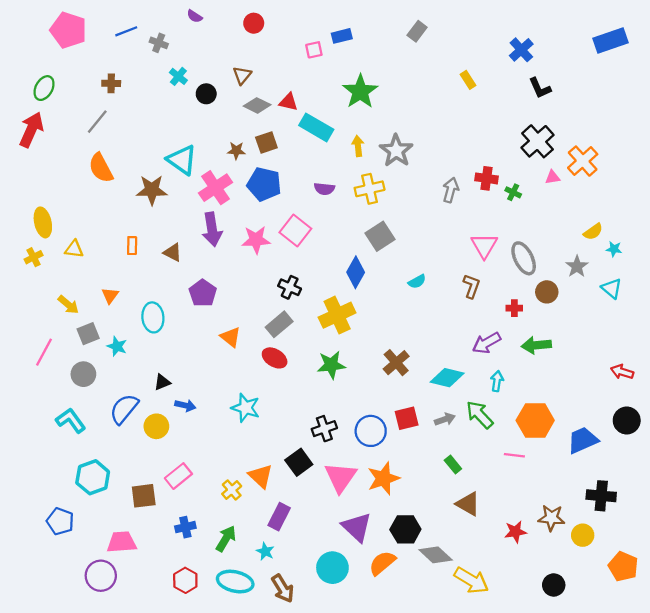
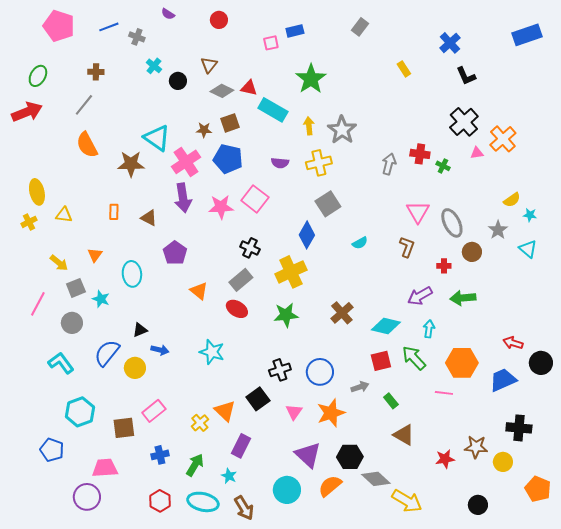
red arrow: (31, 130) -> (27, 112), turned 44
red arrow: (622, 372) -> (513, 343), moved
red square: (407, 418) -> (381, 361), moved
gray arrow: (445, 419) -> (360, 387), moved
pink triangle: (341, 477) -> (294, 412), size x0.6

